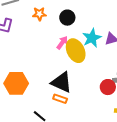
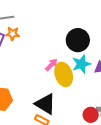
orange star: (39, 14) -> (13, 34), moved
black circle: (67, 18) -> (78, 40), moved, size x1.5

